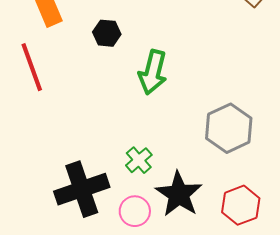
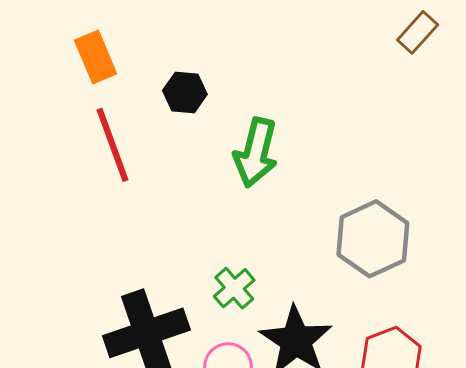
red line: (32, 67) -> (112, 145), moved

